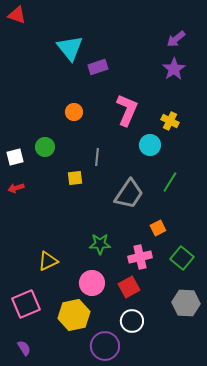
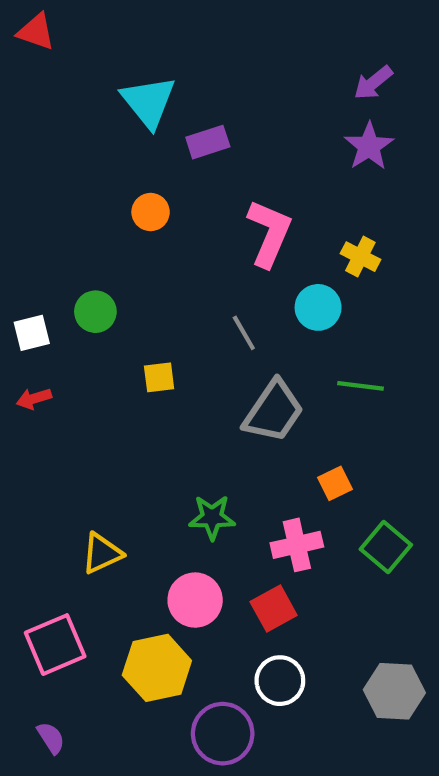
orange circle: (74, 112) -> (151, 212), moved
gray line: (97, 157) -> (244, 333), moved, turned -36
green line: (170, 182) -> (360, 386), turned 65
gray hexagon: (186, 303) -> (394, 691), moved

